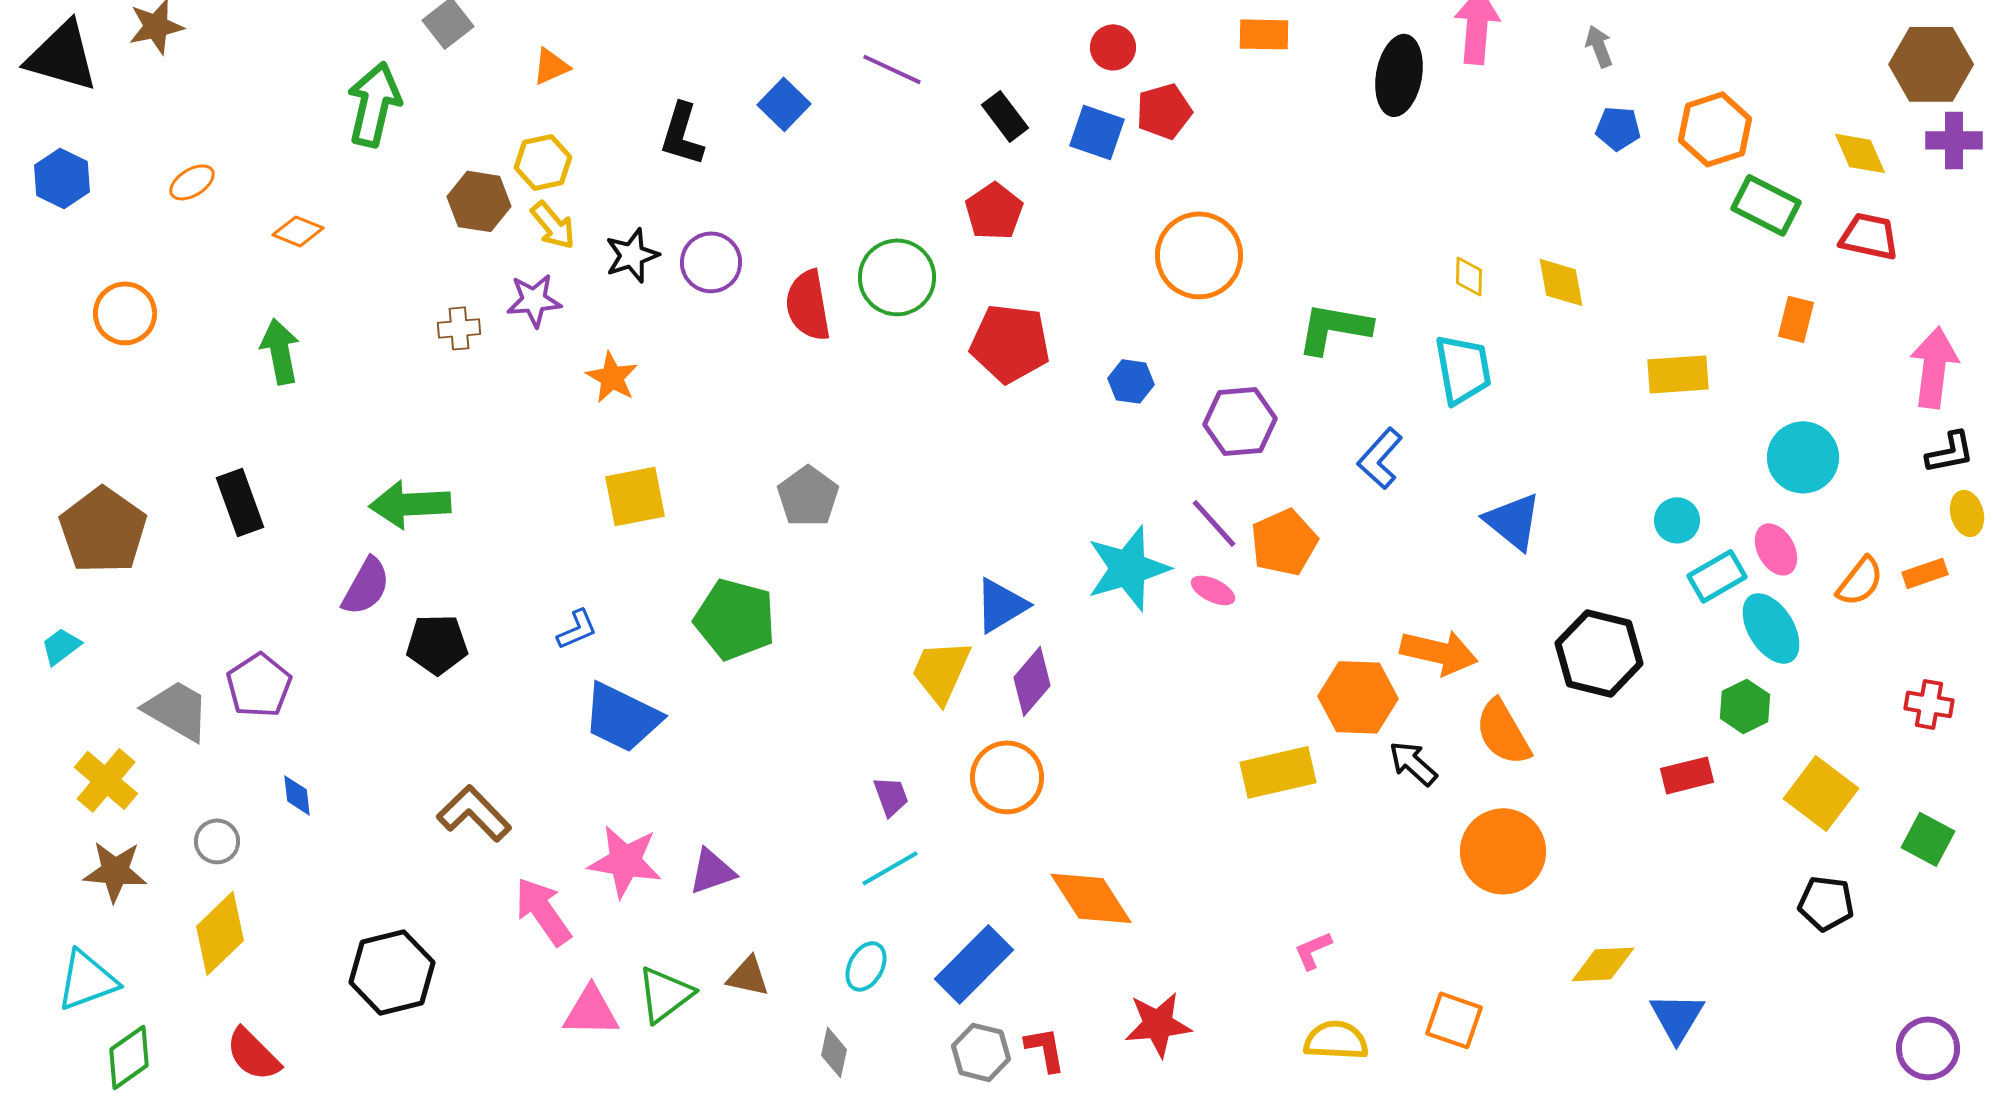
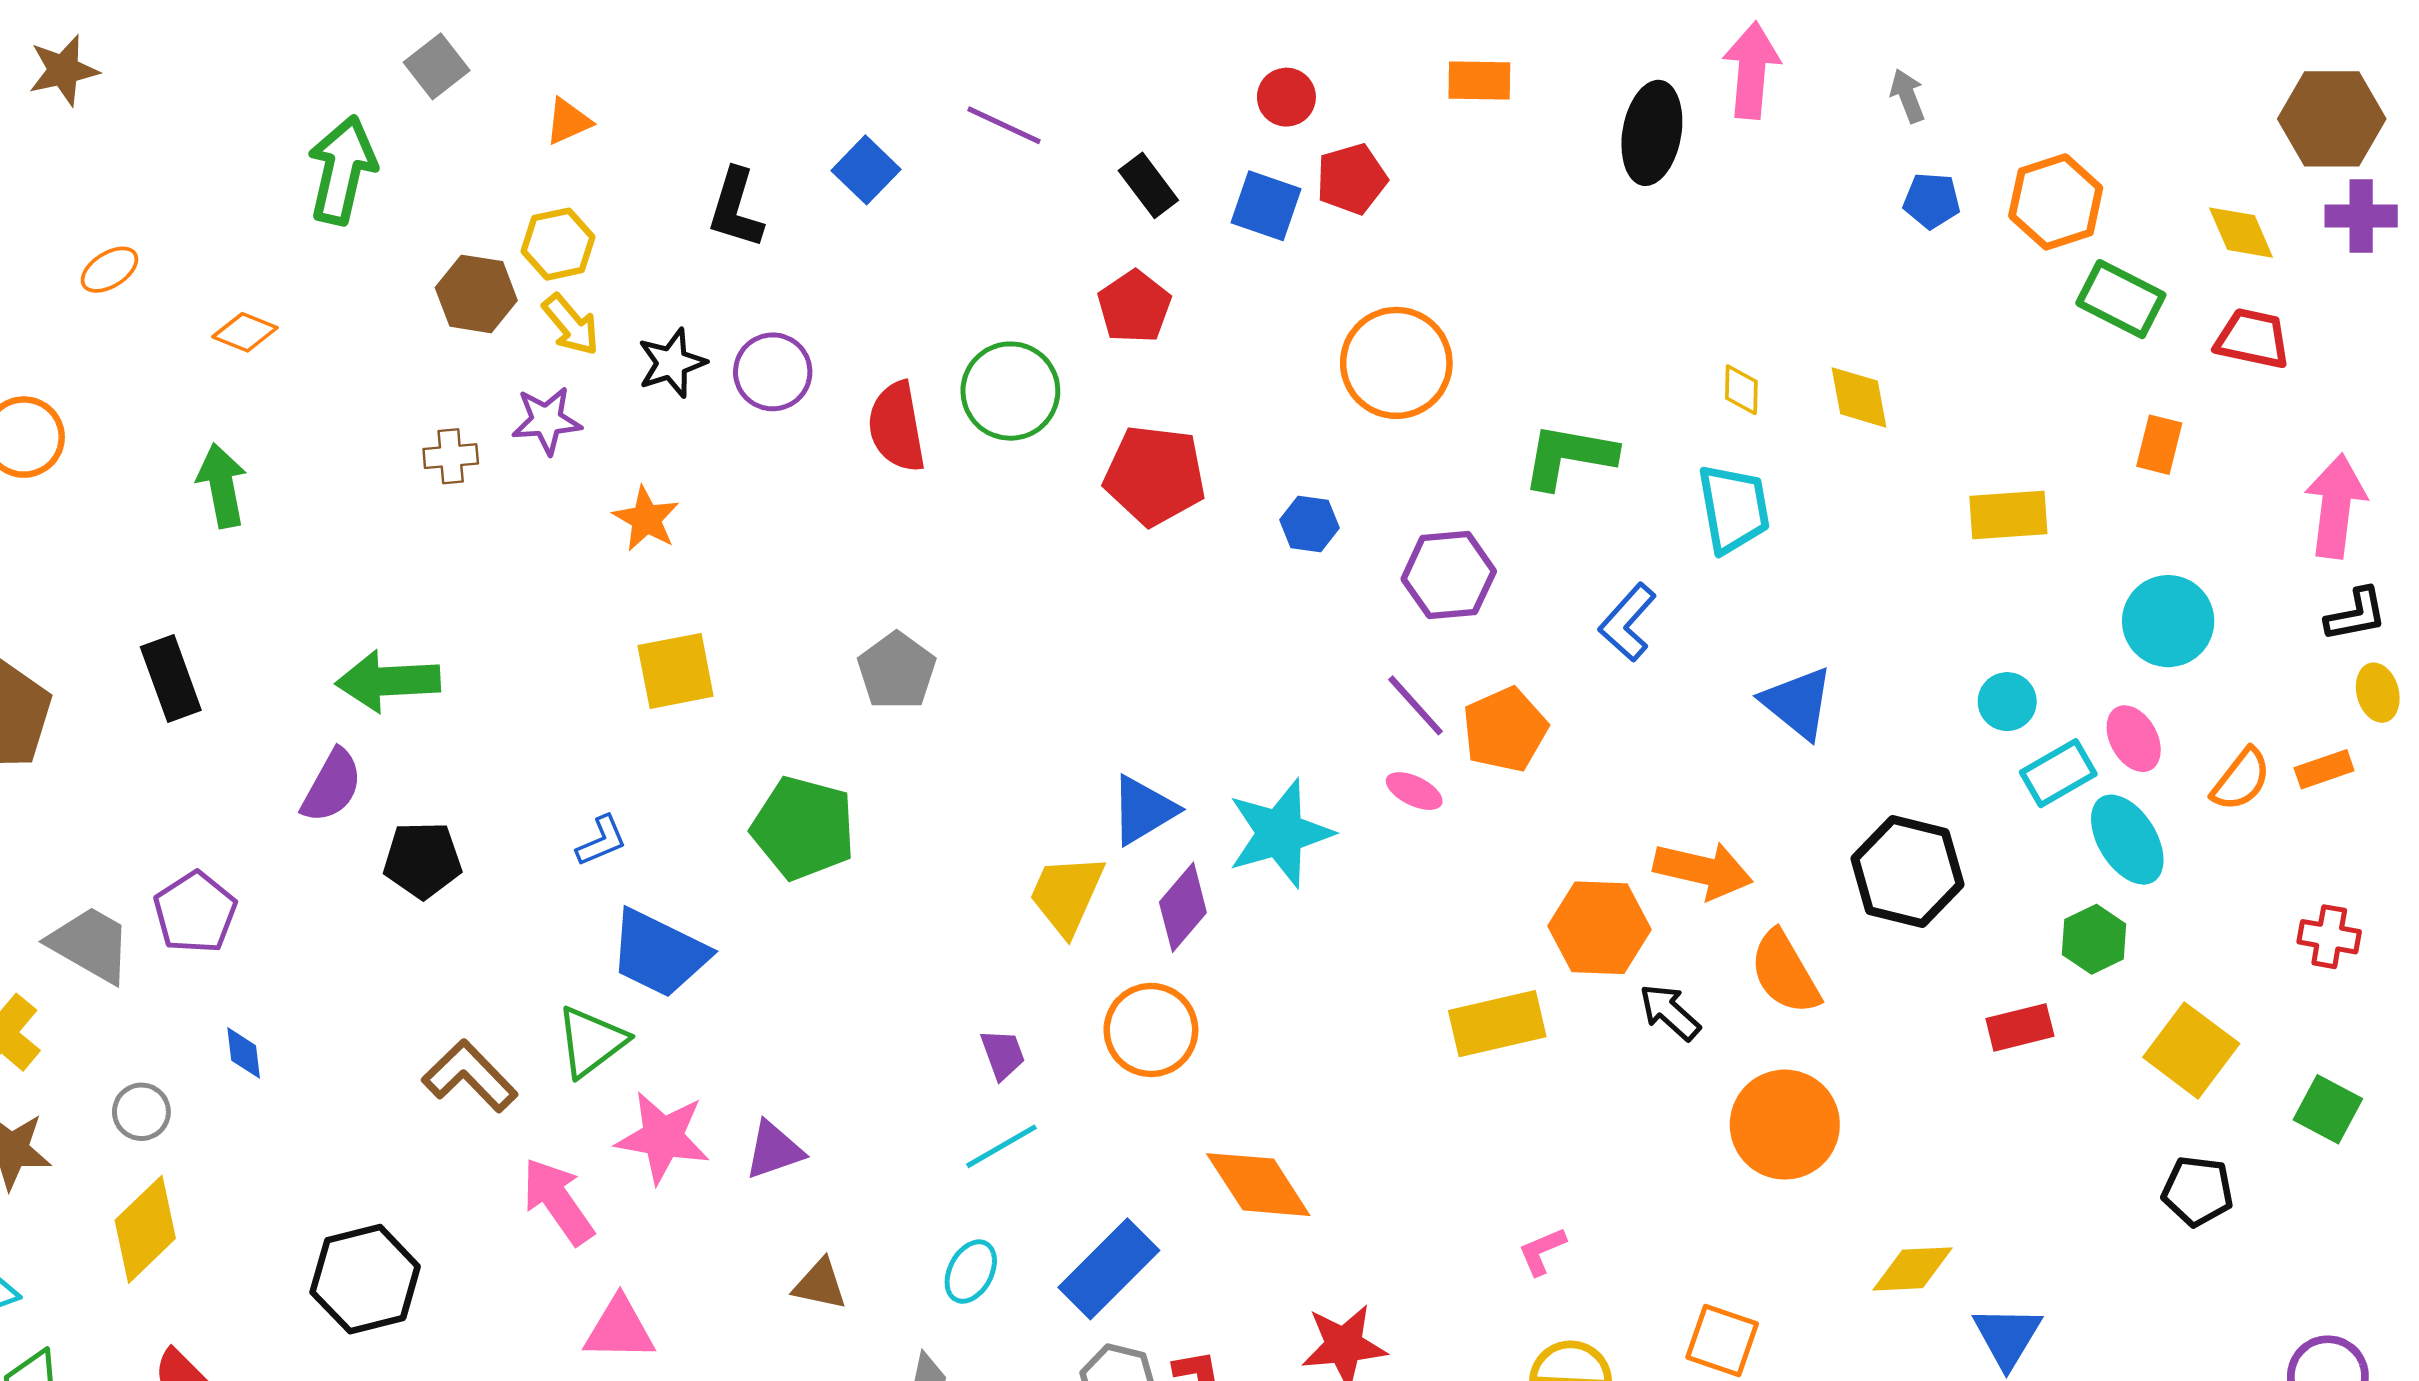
cyan star: (1128, 568) -> (1280, 833), moved
green triangle: (665, 994) -> (591, 1041), moved

